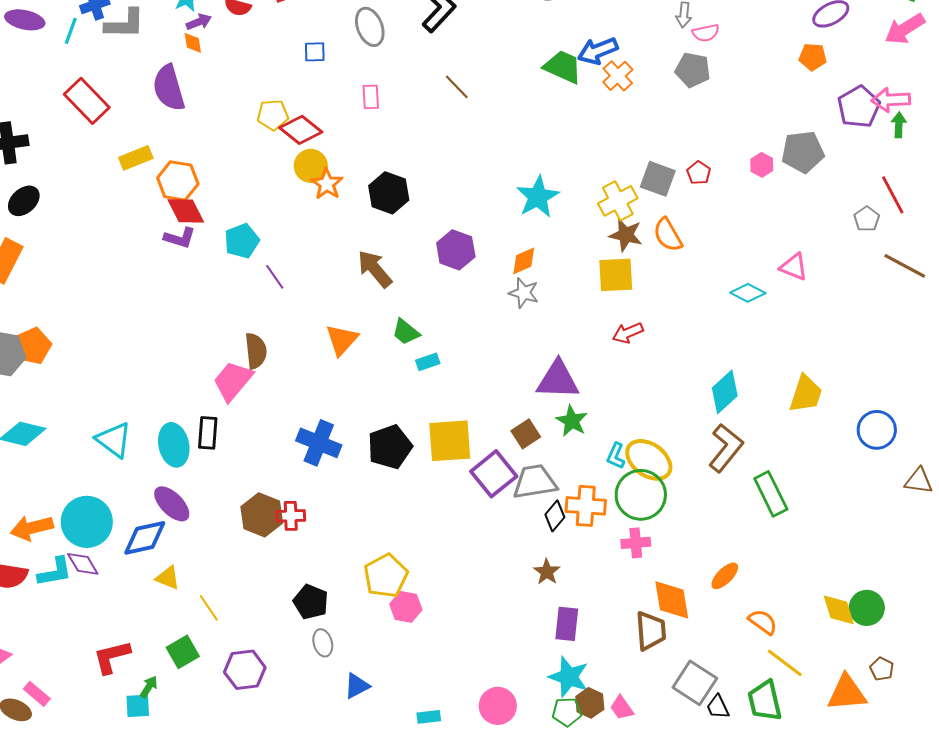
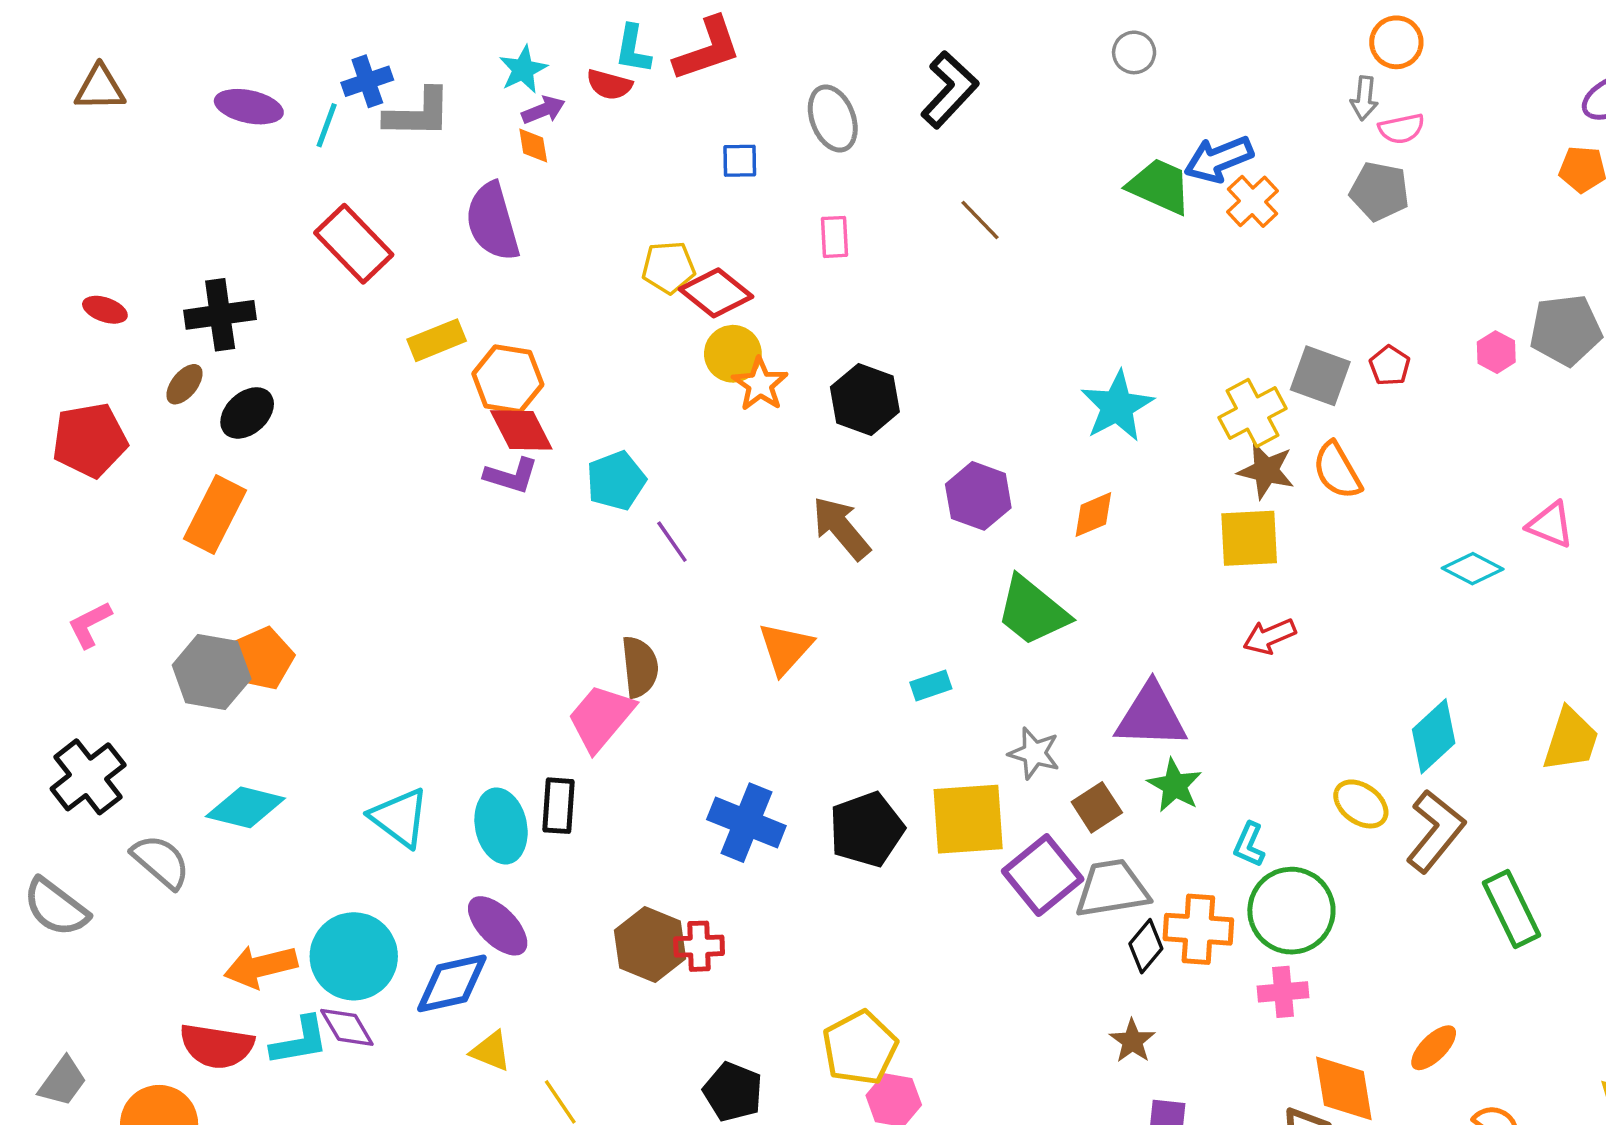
gray star: (524, 293) -> (1034, 753), moved
green trapezoid: (406, 332) -> (1032, 611), moved, size x1.6
yellow ellipse: (649, 460) -> (1361, 804), moved, size x0.7

